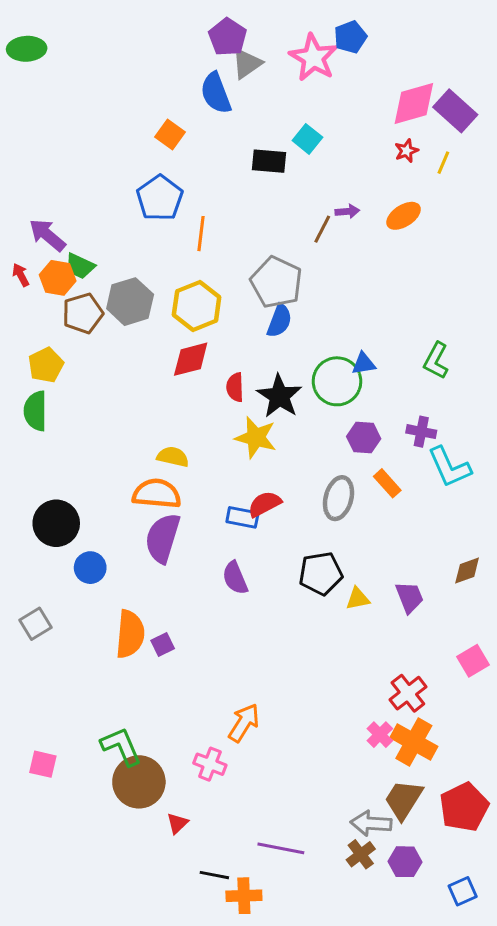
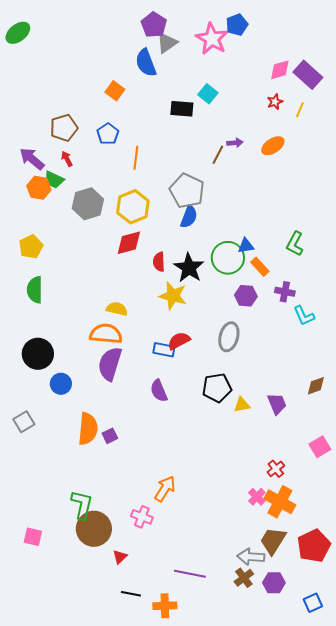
green ellipse: (27, 49) -> (18, 33), turned -35
pink diamond: (414, 103) -> (280, 70), size x0.7
blue pentagon: (160, 198) -> (108, 134), size x0.7
red arrow: (21, 275) -> (67, 159), moved
brown pentagon: (83, 313) -> (64, 128), moved
green semicircle: (35, 411) -> (35, 290), moved
cyan L-shape: (449, 467) -> (304, 316), size x0.7
orange rectangle: (387, 483) -> (260, 267), moved
red cross: (408, 693) -> (276, 469), size x0.7
green L-shape: (121, 746) -> (82, 505), turned 36
pink square: (43, 764) -> (33, 537), moved
black line: (214, 875) -> (131, 594), moved

